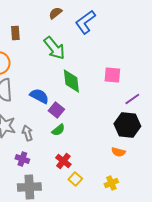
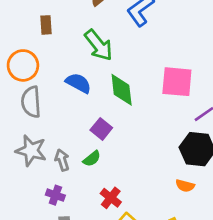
pink square: (112, 75) -> (177, 82), size x1.4
blue semicircle: (39, 96) -> (78, 83), moved
green semicircle: (58, 130) -> (92, 159), moved

